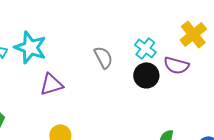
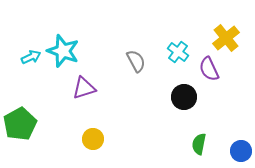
purple semicircle: (176, 65) -> (209, 69), turned 50
black circle: (146, 75) -> (184, 97), moved

